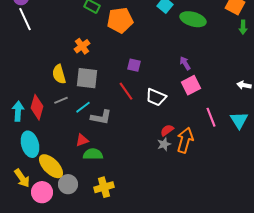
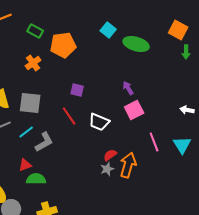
orange cross: (82, 46) -> (33, 63), moved
gray L-shape: (101, 117) -> (44, 142), turned -40

